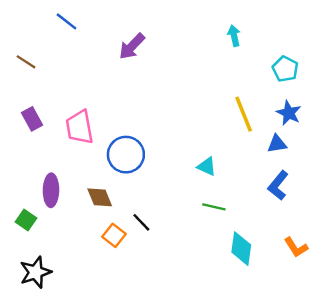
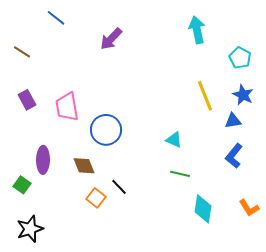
cyan arrow: (234, 36) -> (197, 30), size x1.5

